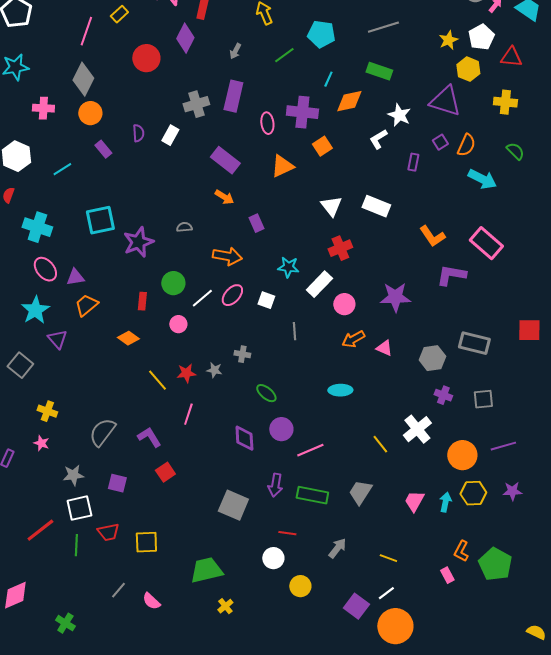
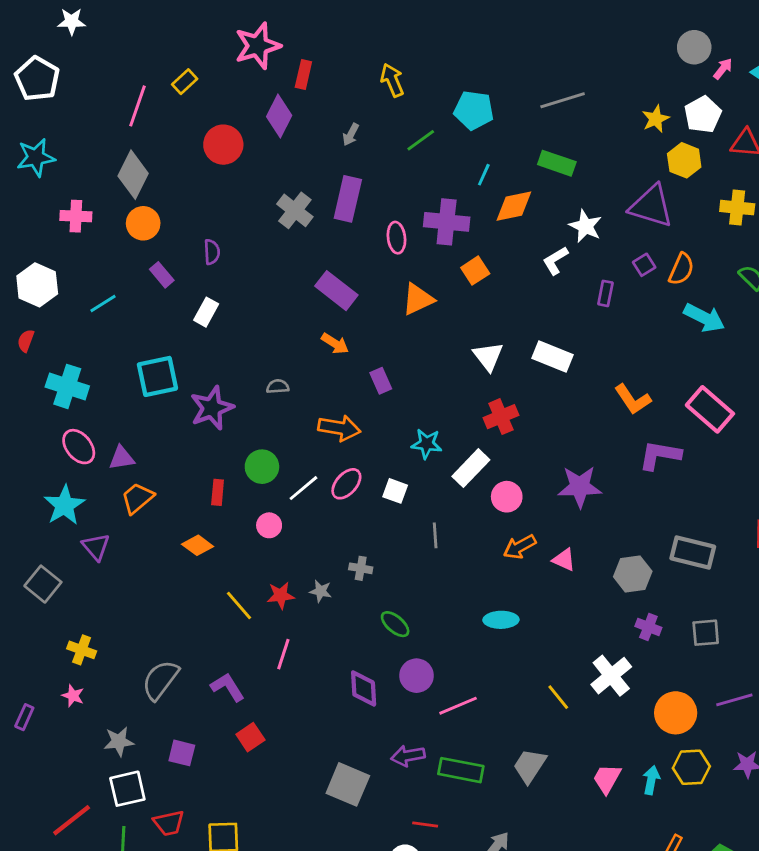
gray cross: (196, 104) -> (295, 210), turned -35
white rectangle: (170, 135) -> (206, 312), moved
purple arrow: (275, 485) -> (408, 756), turned 70

